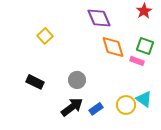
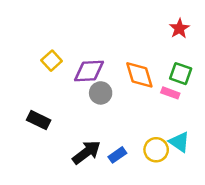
purple diamond: (99, 18) -> (89, 71), moved, turned -70
gray circle: (77, 80) -> (101, 93), moved

